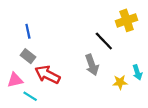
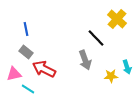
yellow cross: (127, 20) -> (117, 19), turned -30

